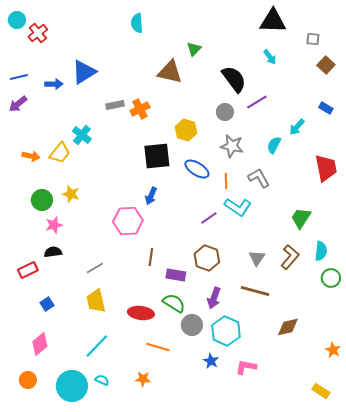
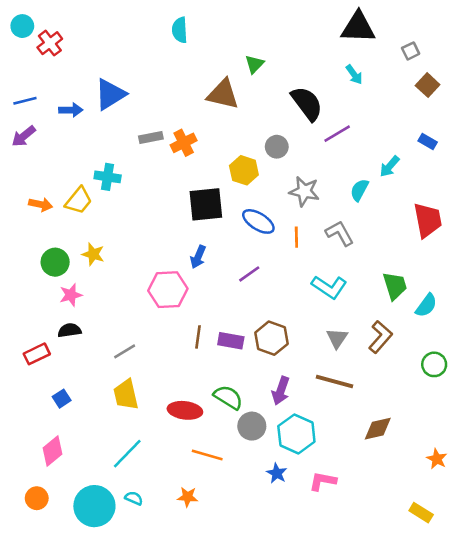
gray square: (313, 39) -> (411, 51), turned -32
gray circle: (225, 112) -> (277, 147), moved
cyan cross: (82, 135) -> (108, 177), turned -30
cyan L-shape: (238, 207) -> (329, 287), moved
purple line: (209, 218) -> (249, 274), moved
green trapezoid: (301, 218) -> (395, 286), turned 130
cyan semicircle: (321, 251) -> (426, 305), moved, turned 30
purple rectangle: (176, 275) -> (231, 341), moved

